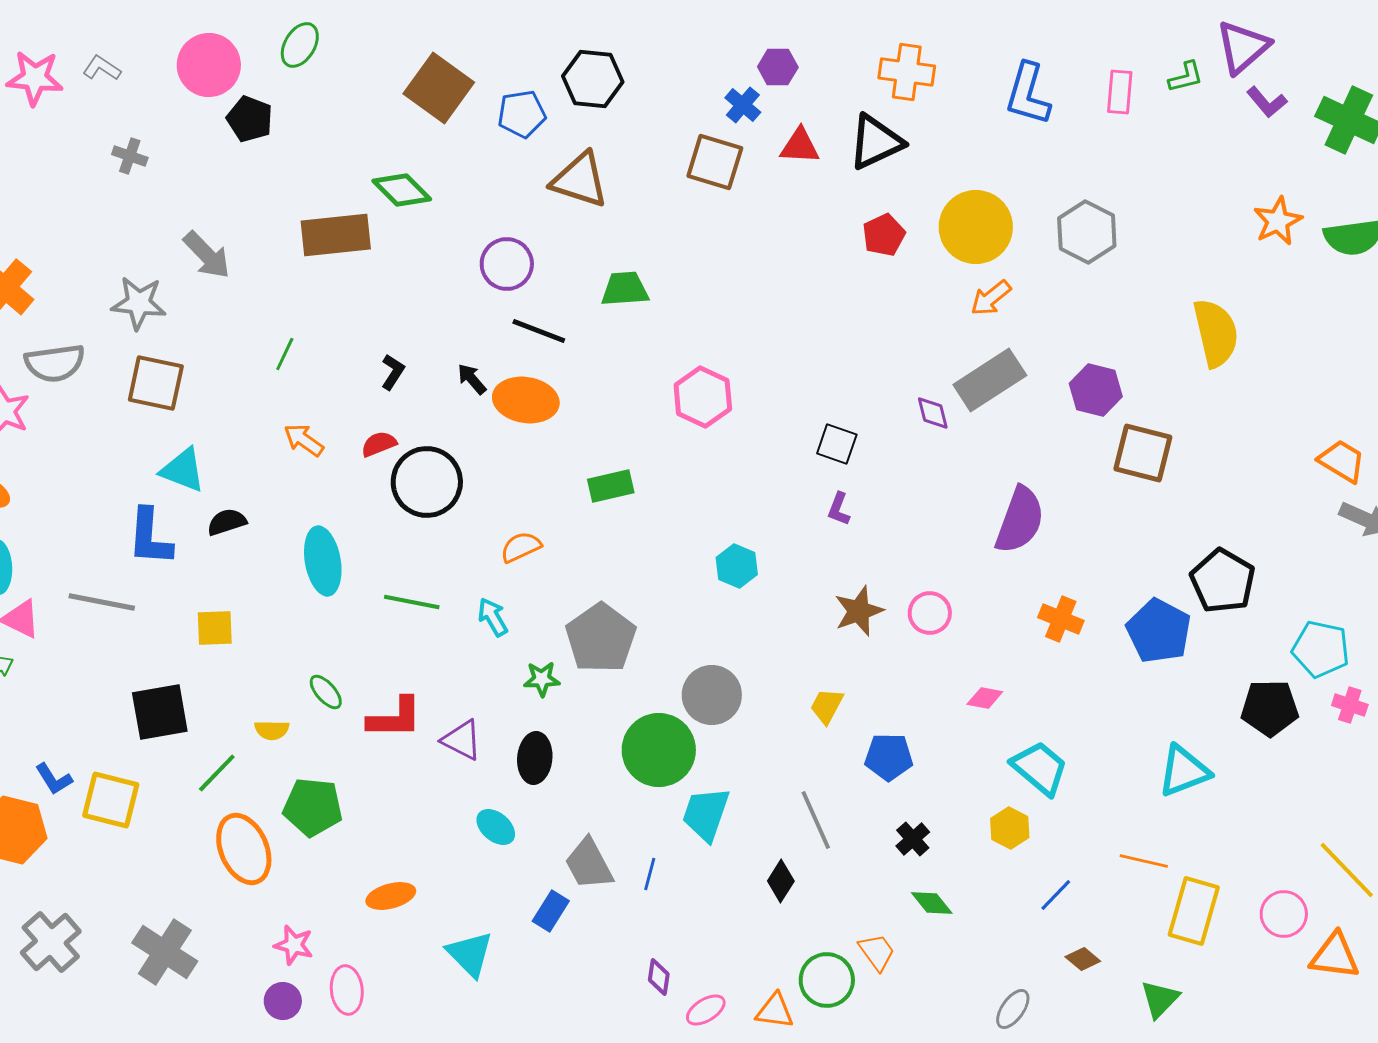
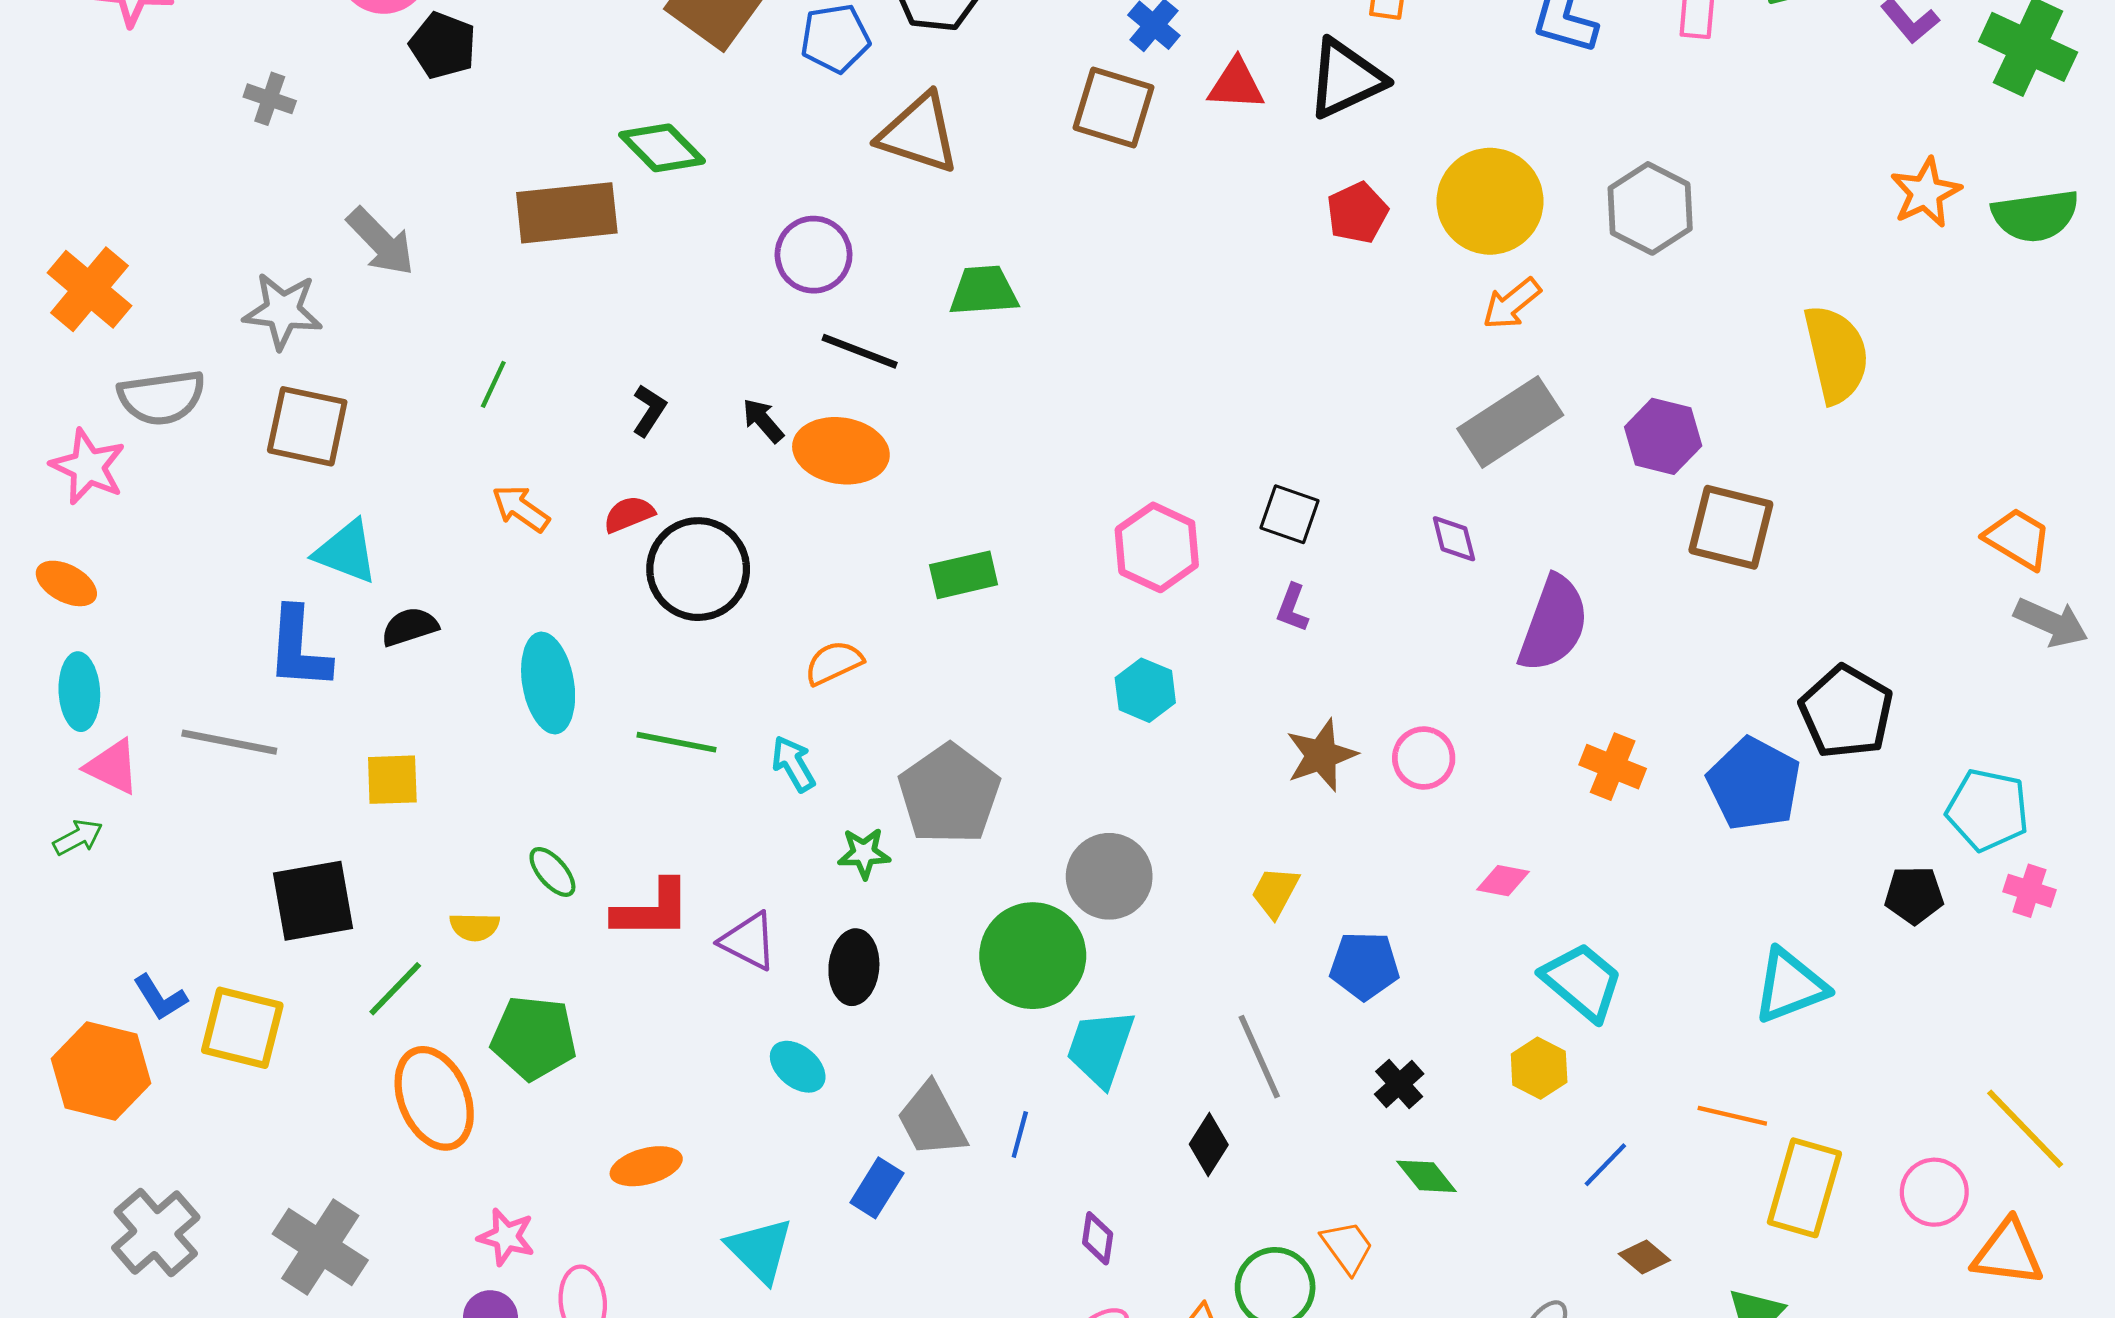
pink hexagon: (703, 397) -> (1157, 547), moved
purple diamond: (933, 413) -> (1454, 539), moved
black pentagon: (1270, 708) -> (1914, 895), size x0.7
purple diamond: (659, 977) -> (1098, 1238), moved

